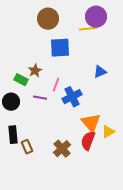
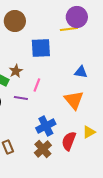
brown circle: (48, 19) -> (15, 21), moved
blue triangle: (100, 72) -> (81, 72), turned 32
blue cross: (72, 97) -> (46, 126), moved
orange triangle: (91, 123) -> (74, 100), moved

